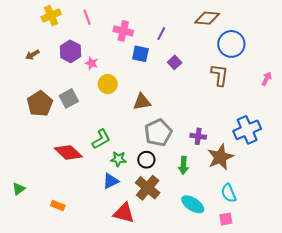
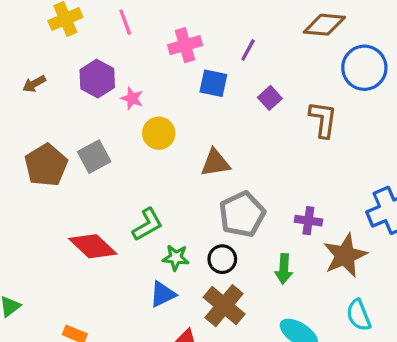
pink cross: (123, 31) -> (185, 45), turned -30
brown L-shape: (220, 75) -> (323, 119), moved

